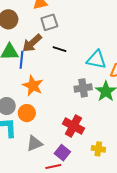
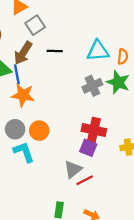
orange star: (33, 86) -> (23, 95), moved
gray triangle: (34, 143) -> (73, 169), moved
purple square: (62, 153) -> (88, 148), moved

